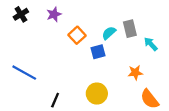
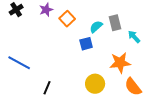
orange square: (77, 35) -> (67, 19), moved
orange star: (135, 73) -> (120, 63), size x1.5
yellow circle: (97, 94) -> (95, 84), moved

